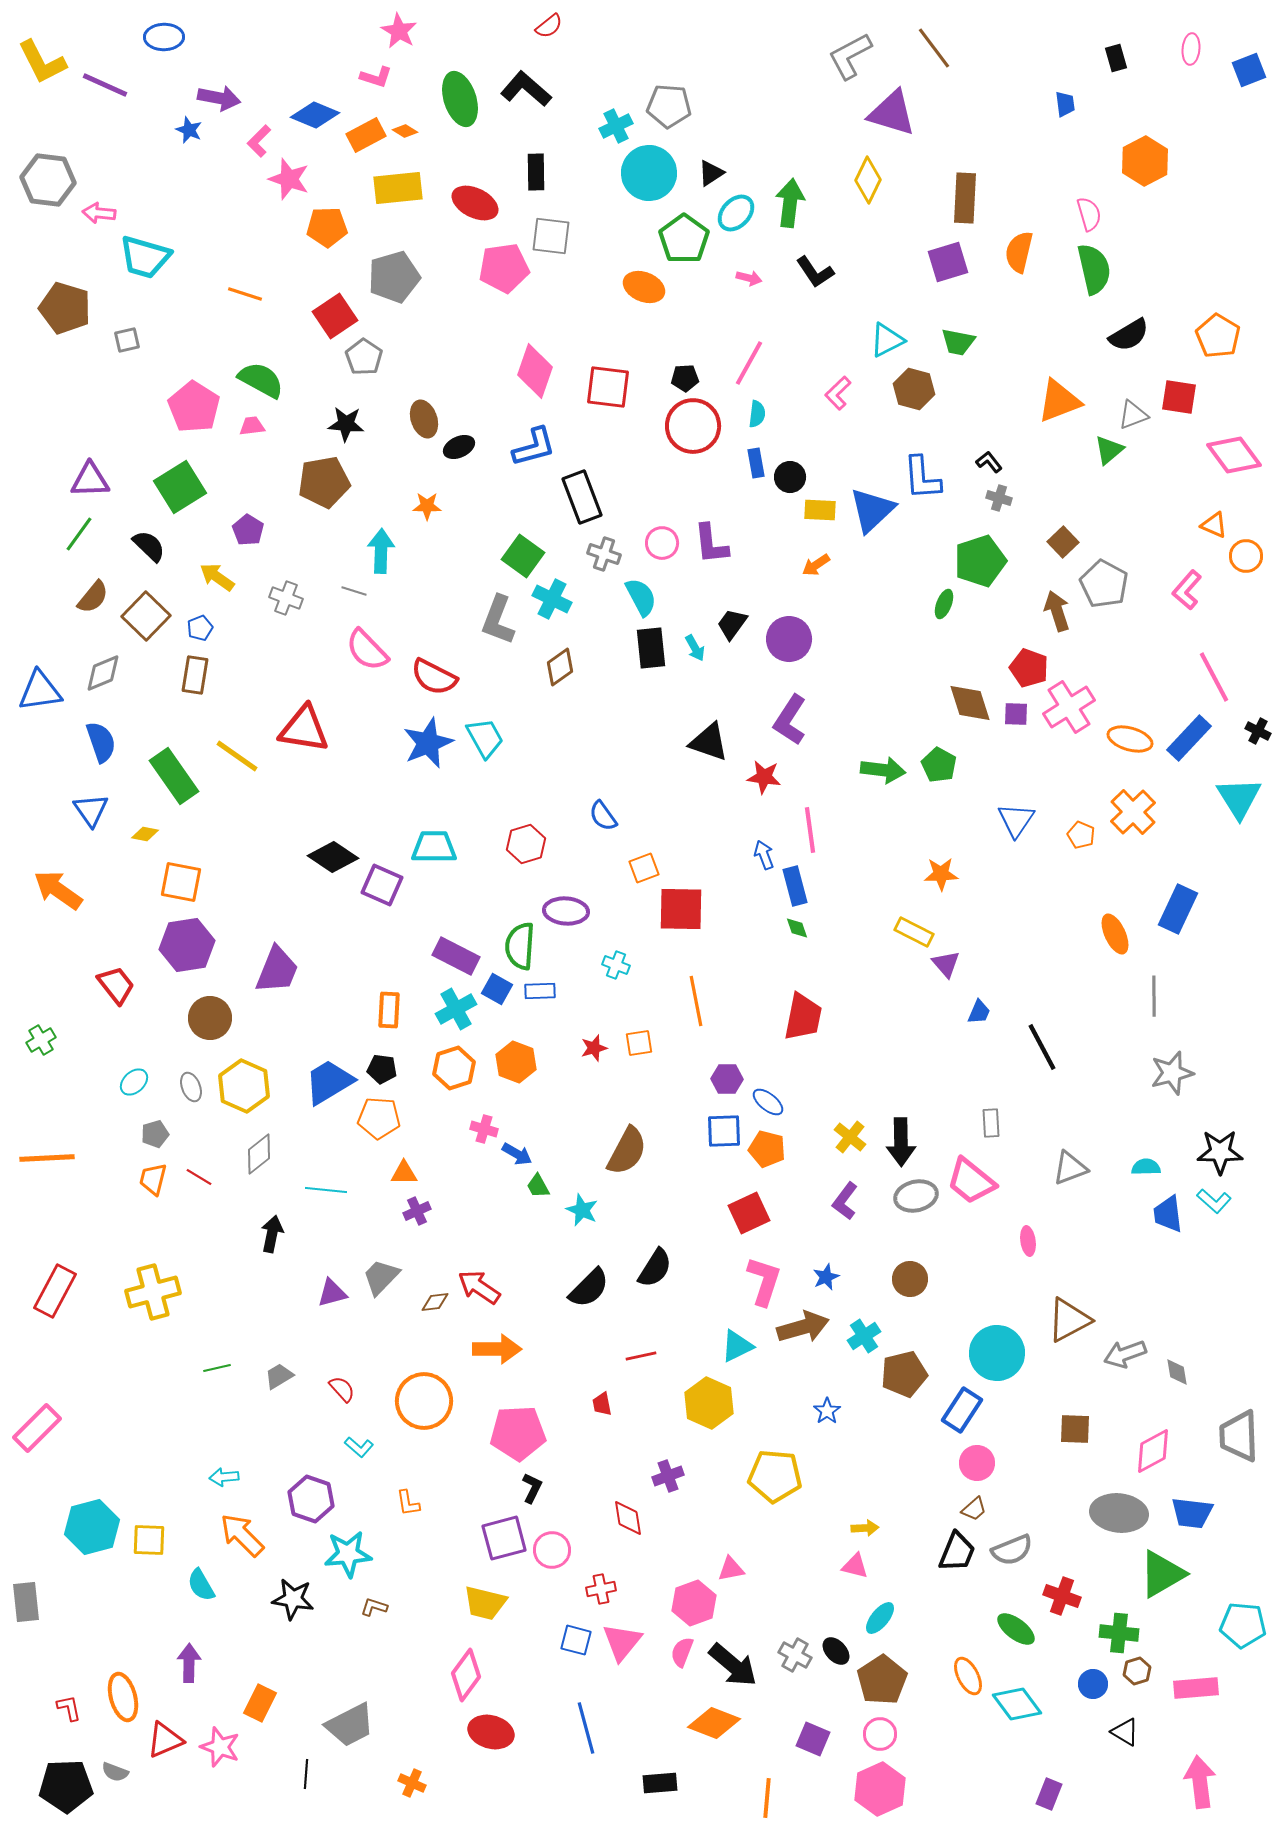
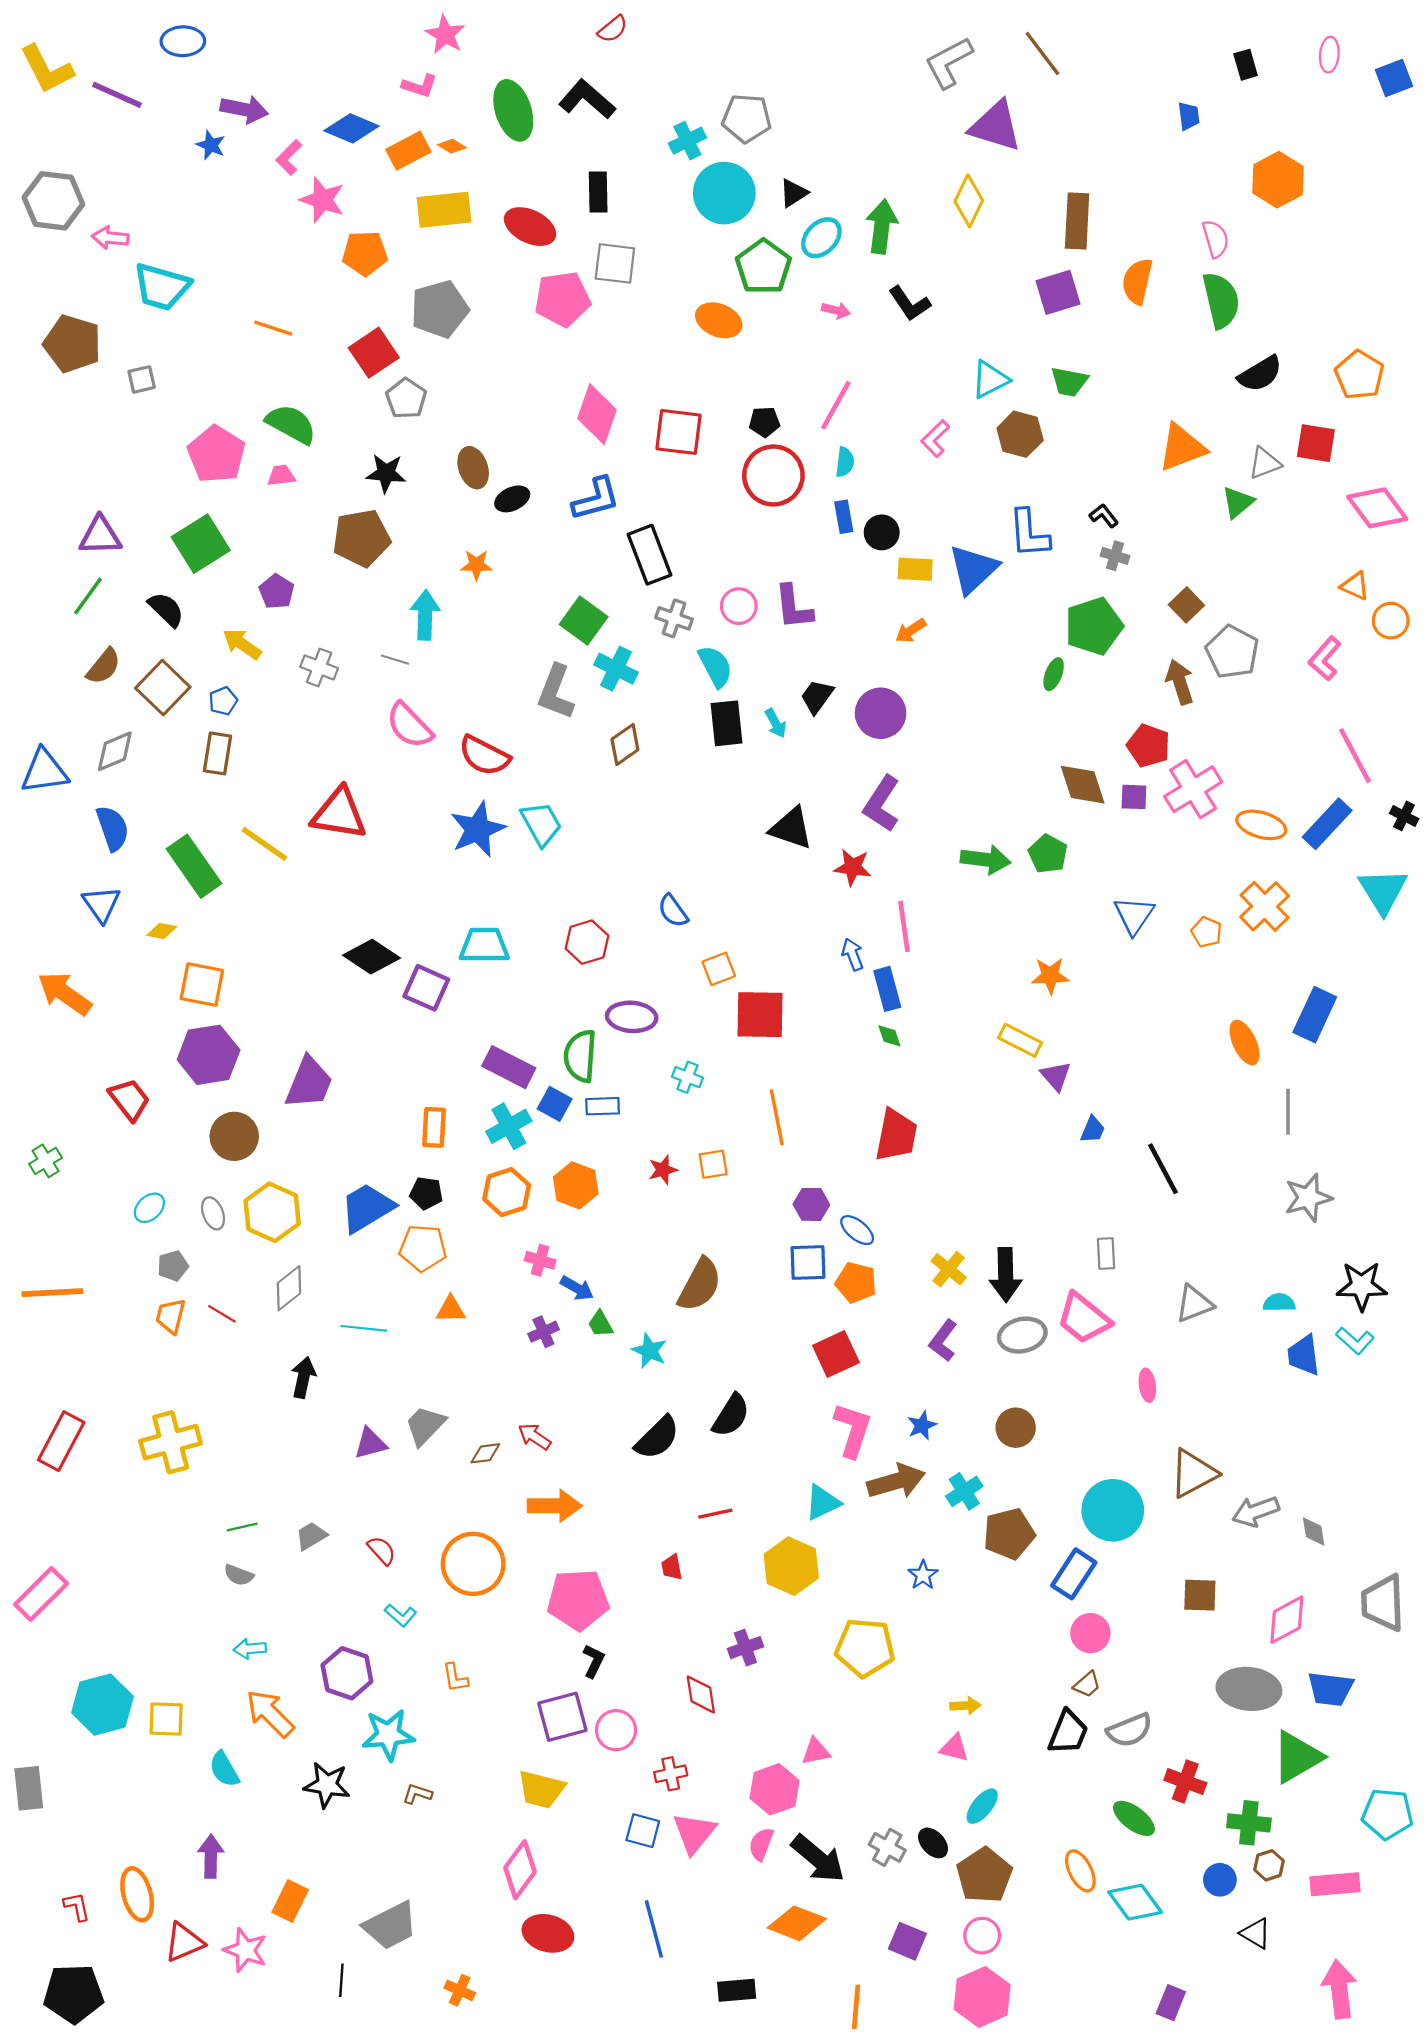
purple cross: (417, 1211) -> (543, 1332), moved
red arrow: (479, 1287) -> (535, 1437), size x0.7
gray semicircle: (115, 1772) -> (239, 1575), moved

